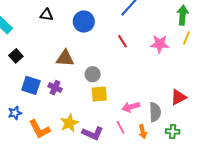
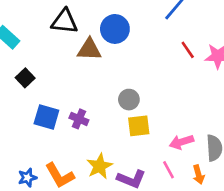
black triangle: (47, 15) -> (65, 21), size x1.5
red line: (122, 41) -> (188, 50), moved
brown triangle: (65, 58) -> (89, 50), moved
blue star: (15, 113) -> (27, 178), moved

